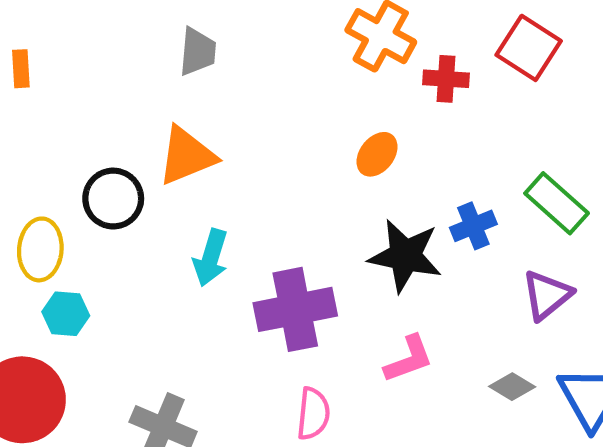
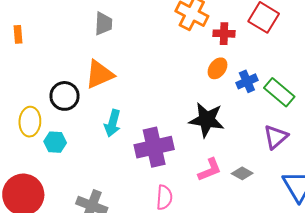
orange ellipse: (377, 154) -> (217, 68), moved
blue cross: (473, 226) -> (247, 81), moved
cyan hexagon: (66, 314) -> (55, 142), moved
gray diamond: (512, 387) -> (242, 173), moved

